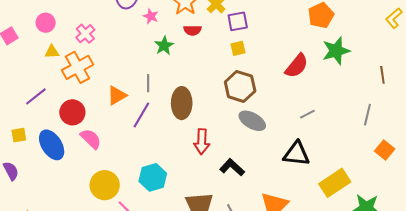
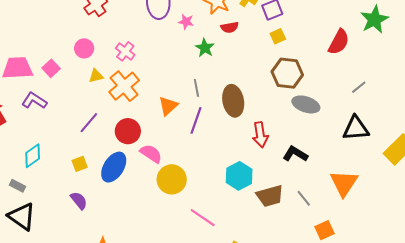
blue ellipse: (52, 145) -> (114, 167), turned 76
cyan hexagon: (153, 177) -> (239, 176), moved
yellow circle: (105, 185) -> (172, 179), moved

